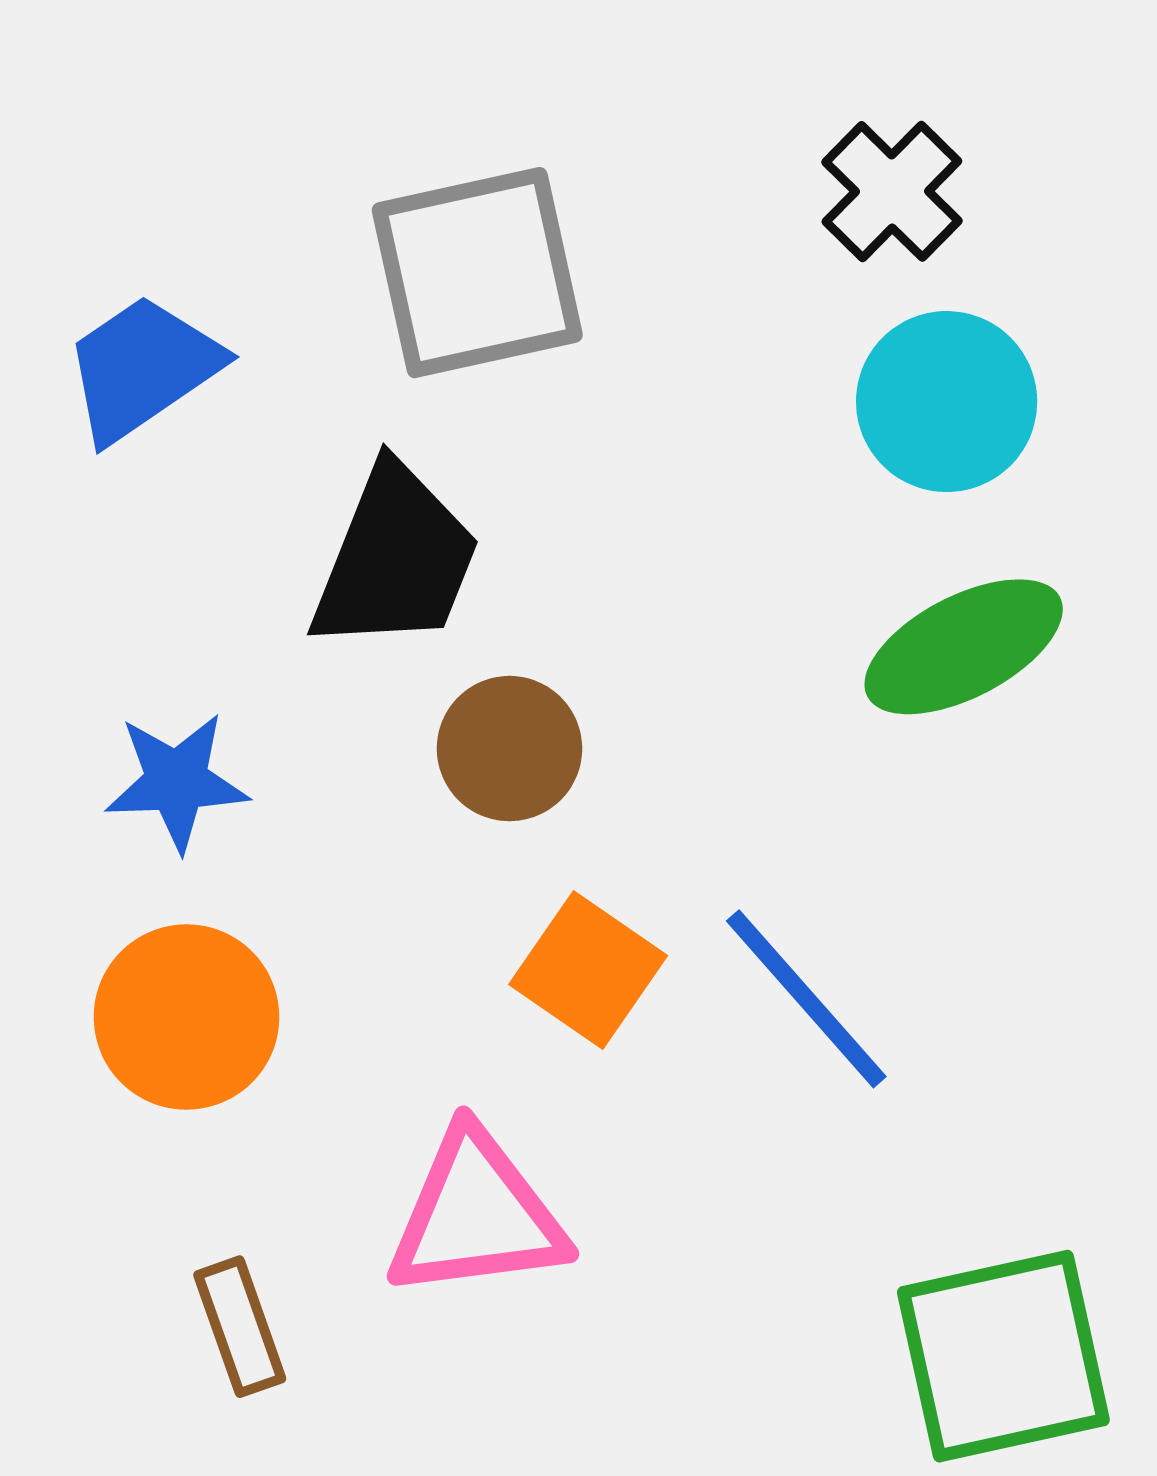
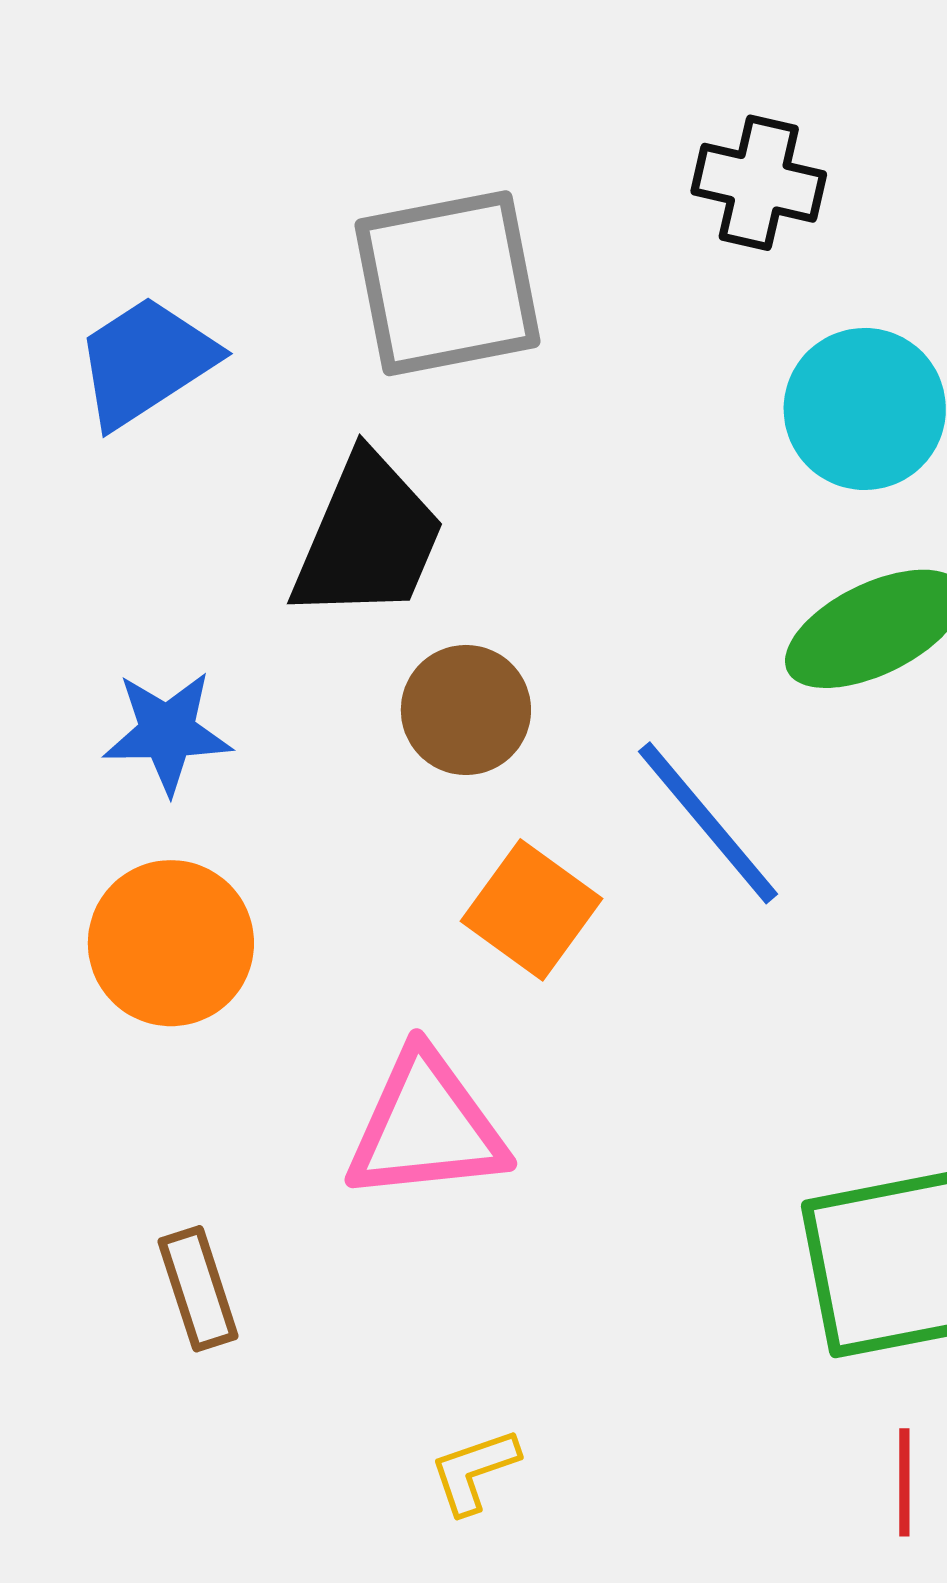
black cross: (892, 191) -> (759, 183), moved, turned -33
blue line: (806, 999) -> (708, 823), moved
brown rectangle: (240, 1327) -> (198, 1289), moved

